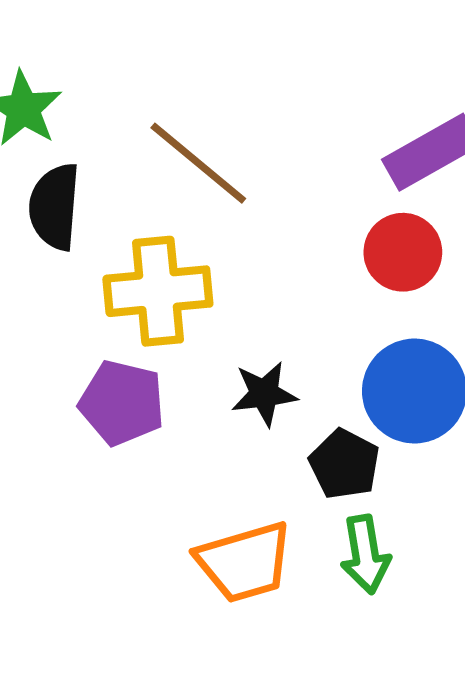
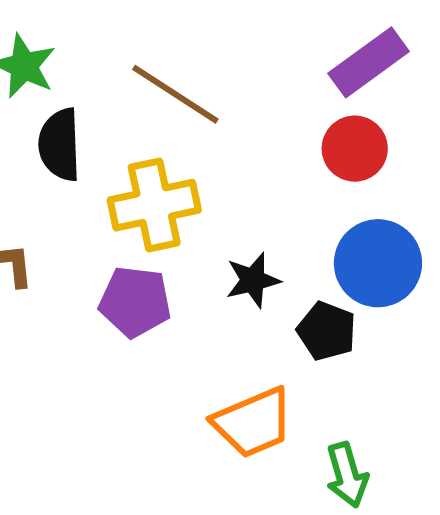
green arrow: (365, 554) -> (347, 475), moved

